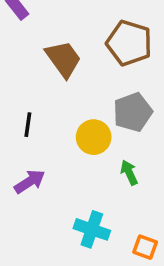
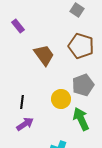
black line: (28, 125) -> (22, 102), moved
green arrow: (129, 173) -> (81, 119), size x1.6

